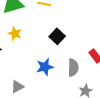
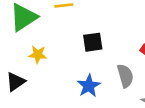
black square: (57, 36) -> (93, 42), turned -35

